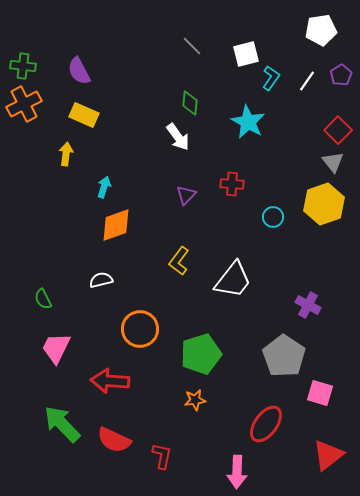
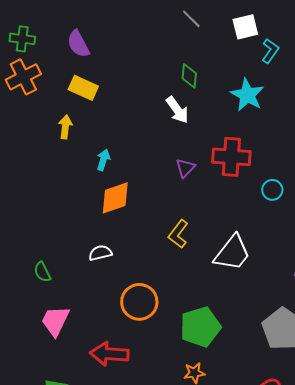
red cross: (232, 184) -> (231, 157), size x1.6

